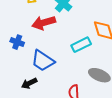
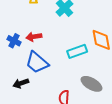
red arrow: (44, 23) -> (34, 37), moved, size x0.7

